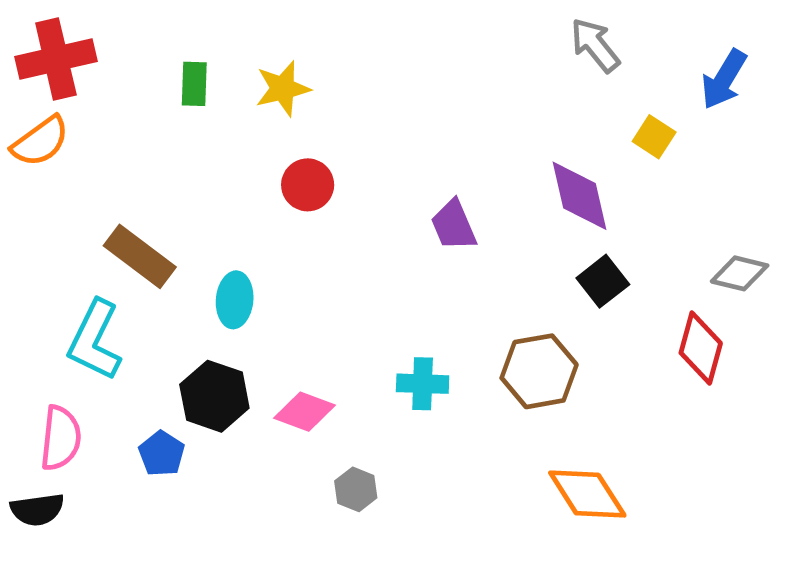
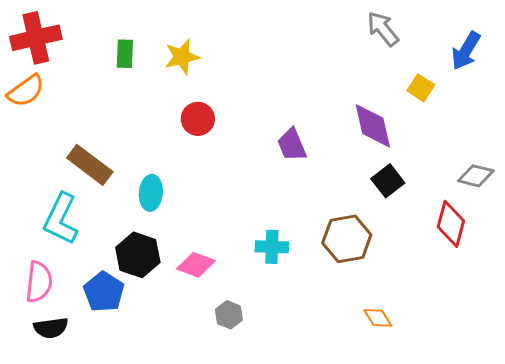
blue pentagon: (162, 454) -> (104, 292), size x1.4
orange diamond: (587, 494) -> (378, 318), size x0.6
black semicircle: (37, 510) -> (51, 328), moved

